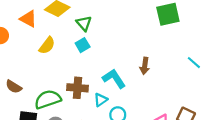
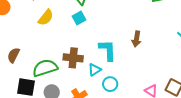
cyan L-shape: (114, 79) -> (108, 50), turned 30
brown semicircle: (14, 87) -> (14, 55), turned 84

